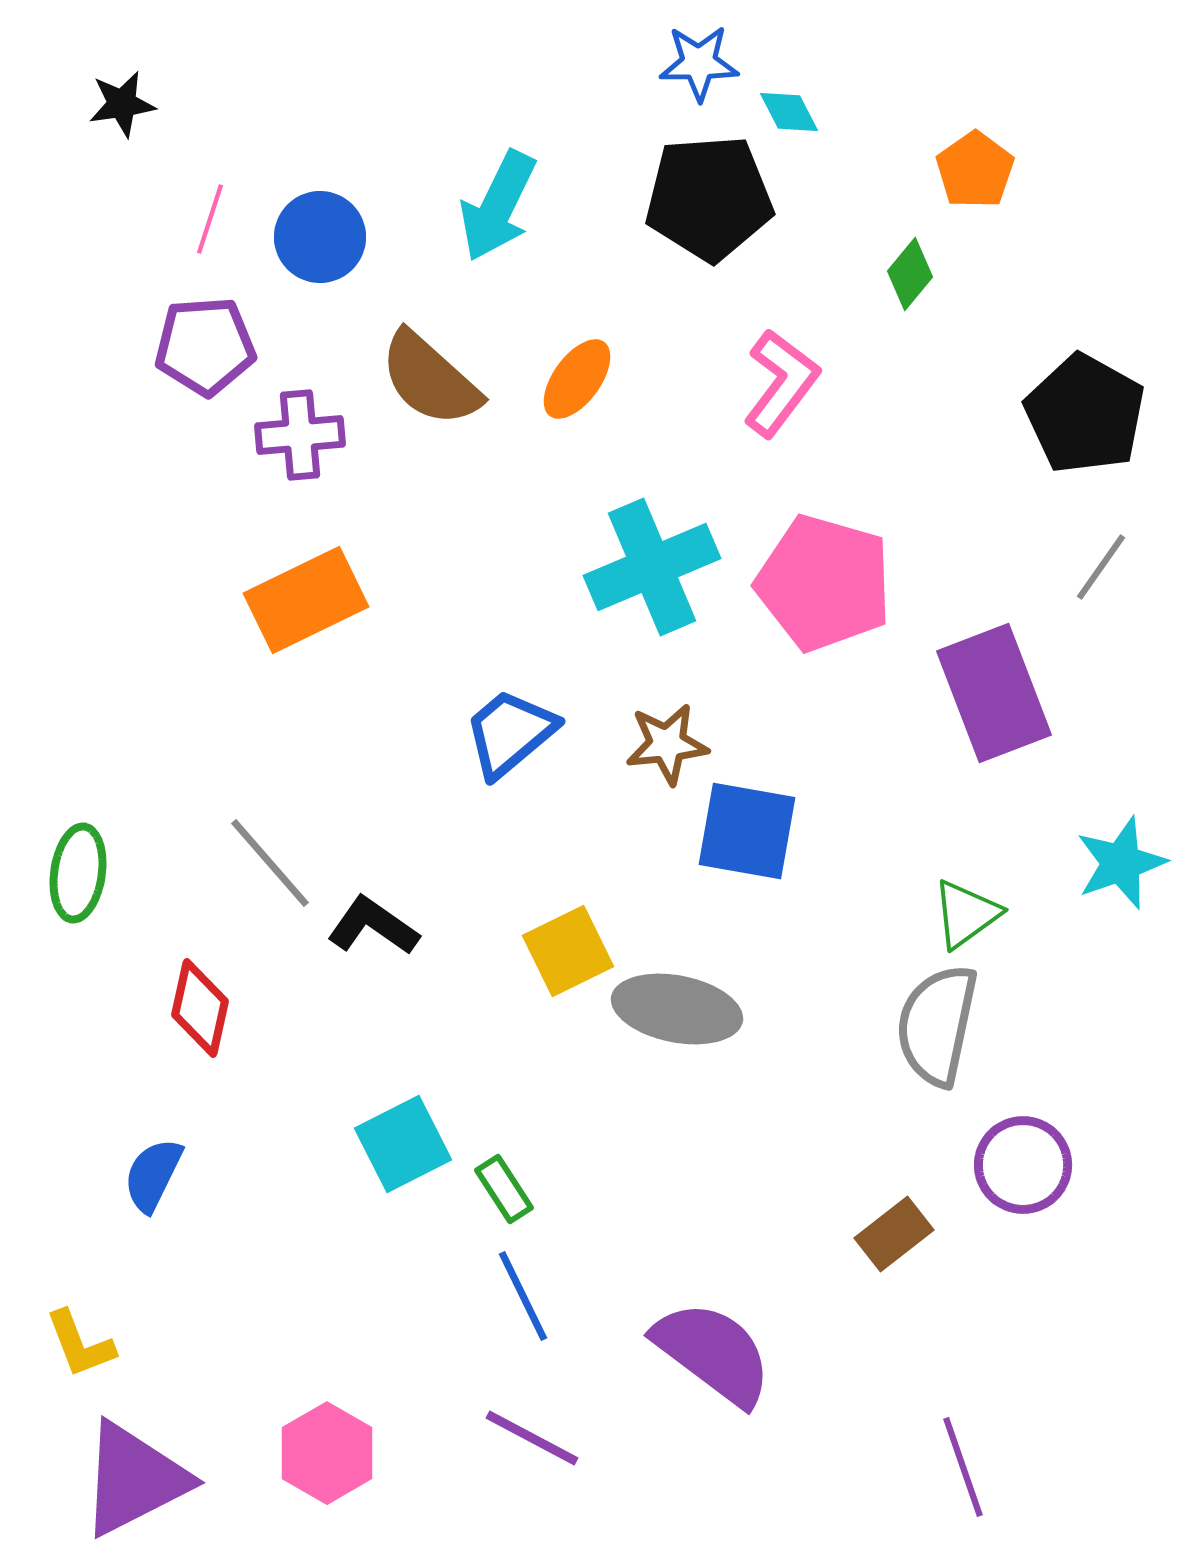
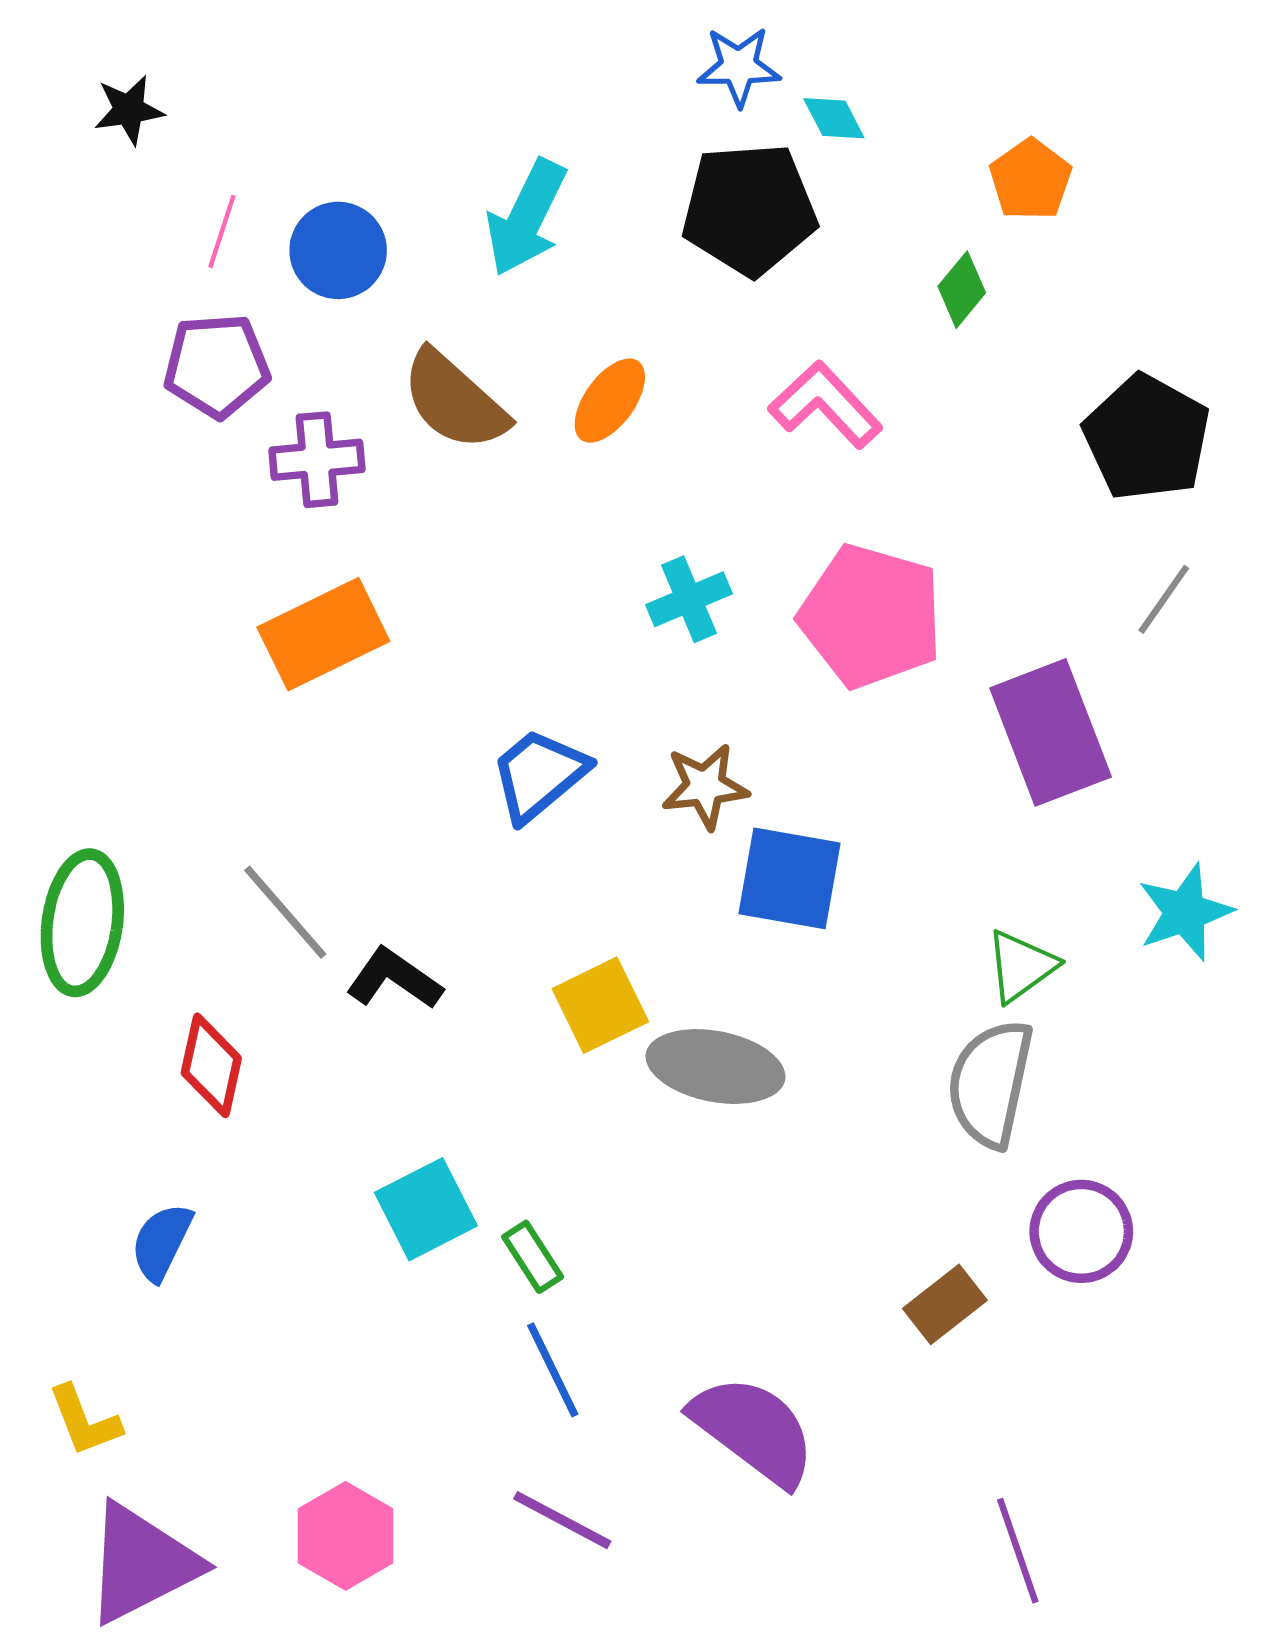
pink L-shape: (781, 383) -> (825, 405), turned -80
cyan cross: (652, 567) -> (689, 599), size x0.6
green ellipse: (78, 873) -> (82, 923), size x1.4

